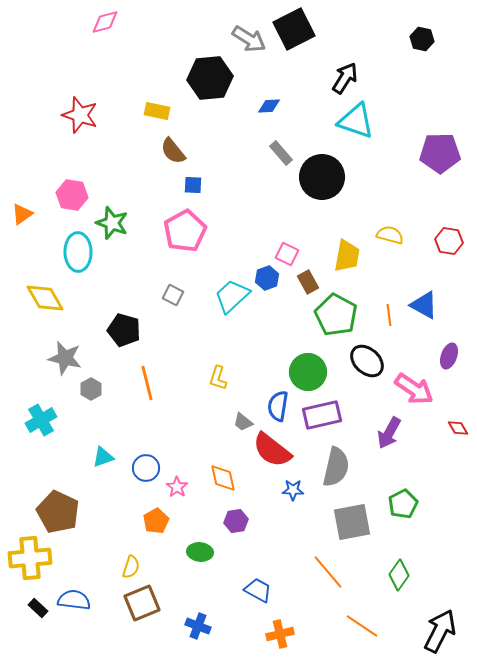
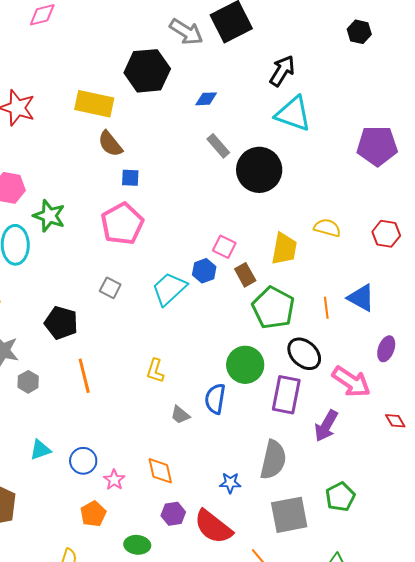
yellow rectangle: (157, 111) -> (94, 104), size x1.5
purple rectangle: (322, 415) -> (286, 395), moved, turned -66
red semicircle: (272, 450) -> (213, 527), moved

